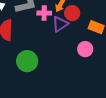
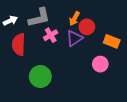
pink cross: (44, 13) -> (51, 35), moved, turned -32

